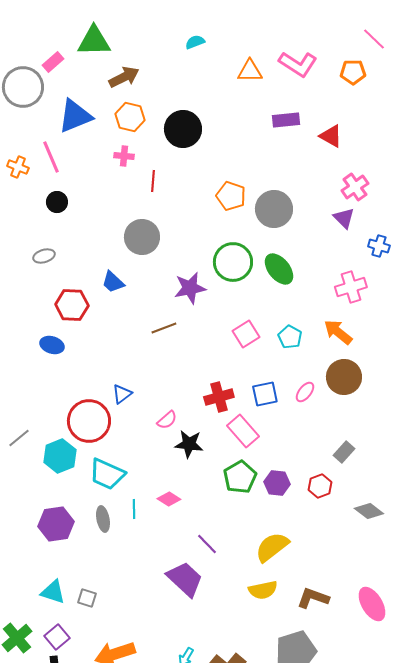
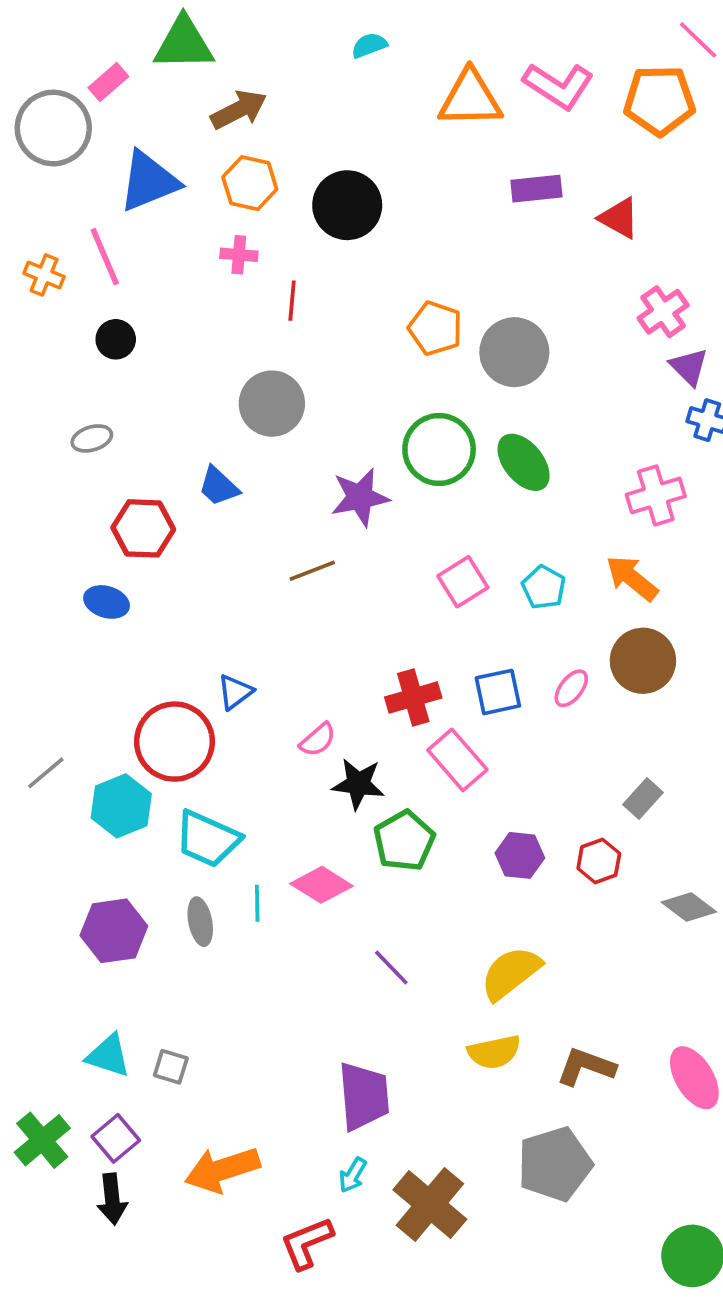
orange triangle: (250, 71) -> (470, 99), size x1.4
orange pentagon: (353, 72) -> (659, 100), size x1.5
purple triangle: (344, 218) -> (689, 367), moved
green pentagon: (240, 477) -> (404, 841), moved
pink diamond: (169, 499) -> (321, 885), size x1.4
purple trapezoid: (185, 579) -> (364, 1096), moved, turned 42

